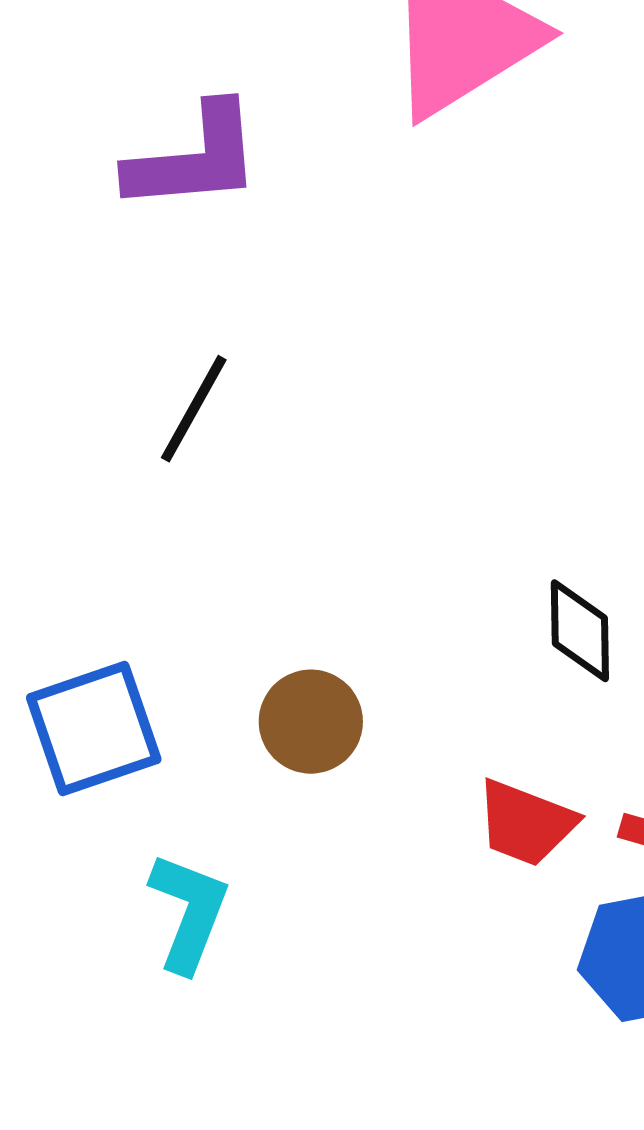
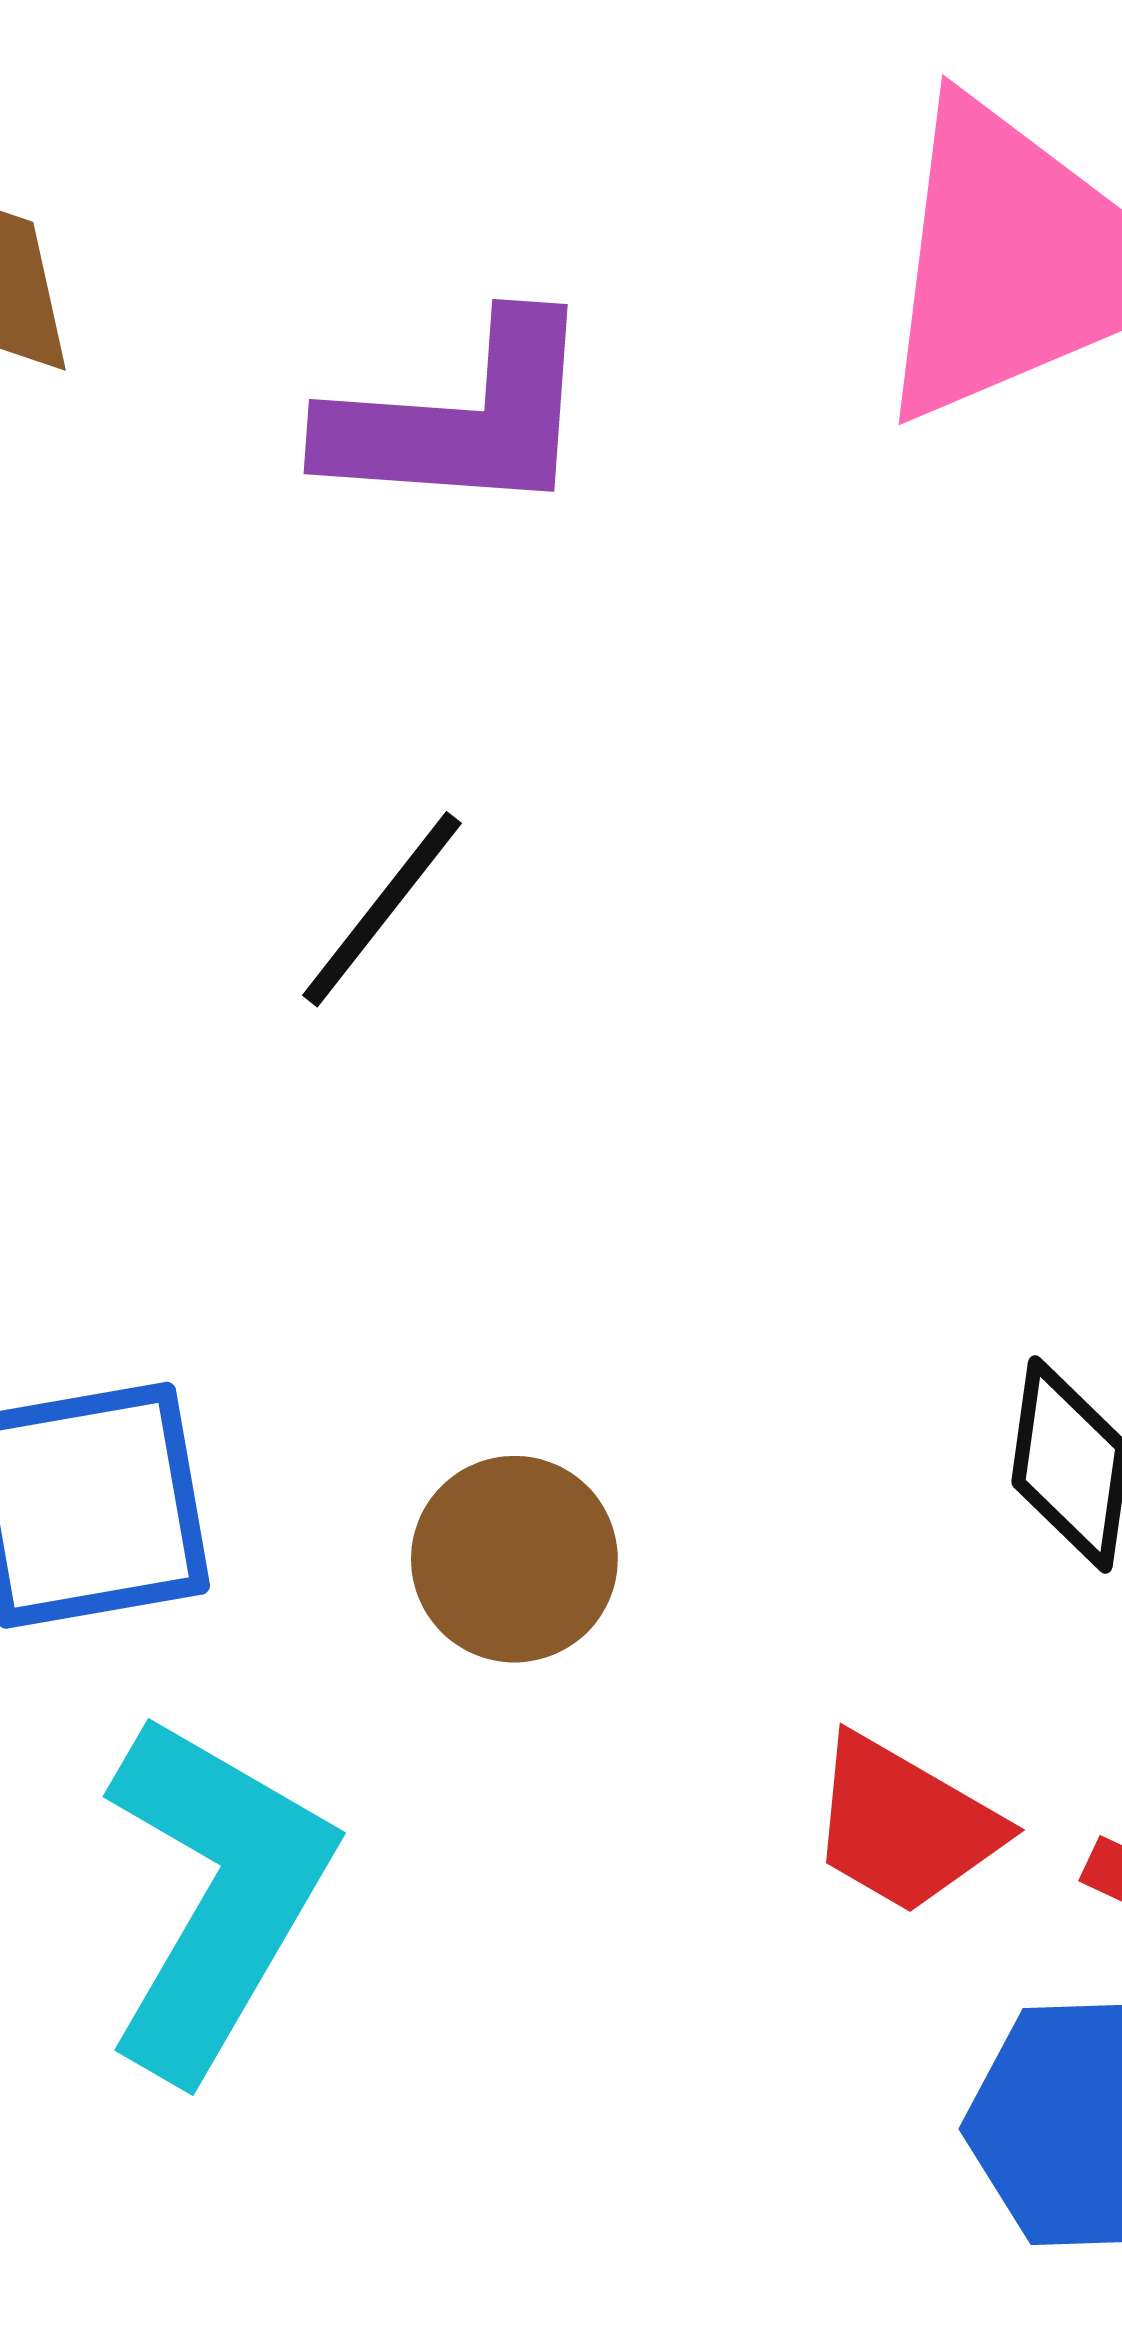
cyan L-shape: (189, 912) -> (216, 1895), size x1.5

